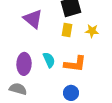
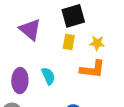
orange L-shape: (75, 64) -> (93, 69), moved

